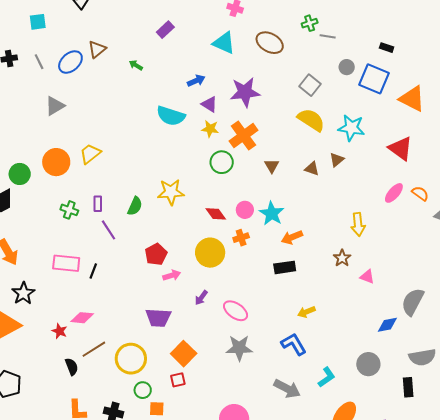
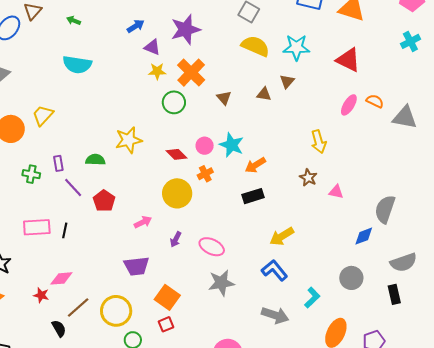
cyan semicircle: (171, 116) -> (77, 65), moved
green semicircle: (135, 206) -> (95, 160), turned -102
red pentagon: (156, 254) -> (104, 201), moved
yellow arrow: (306, 312) -> (282, 236), size x1.4

